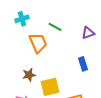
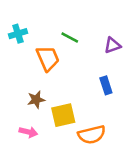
cyan cross: (22, 19) -> (18, 34), moved

